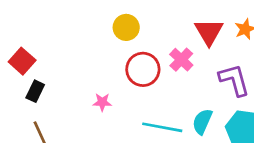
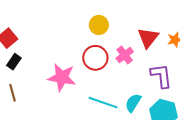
yellow circle: (126, 27) -> (99, 25), moved
pink star: (102, 102) -> (62, 77), size x2.0

